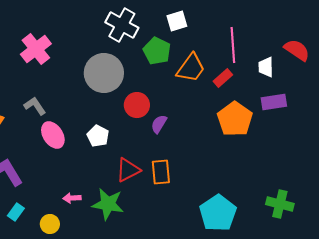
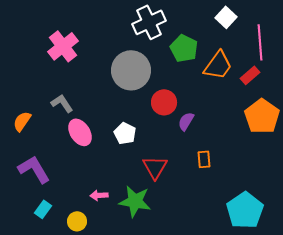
white square: (177, 21) -> (226, 17), moved, turned -30
white cross: (122, 25) -> (149, 22), turned 36
red triangle: (128, 170) -> (155, 167), turned -32
orange rectangle: (161, 172) -> (204, 159), moved, size x0.7

